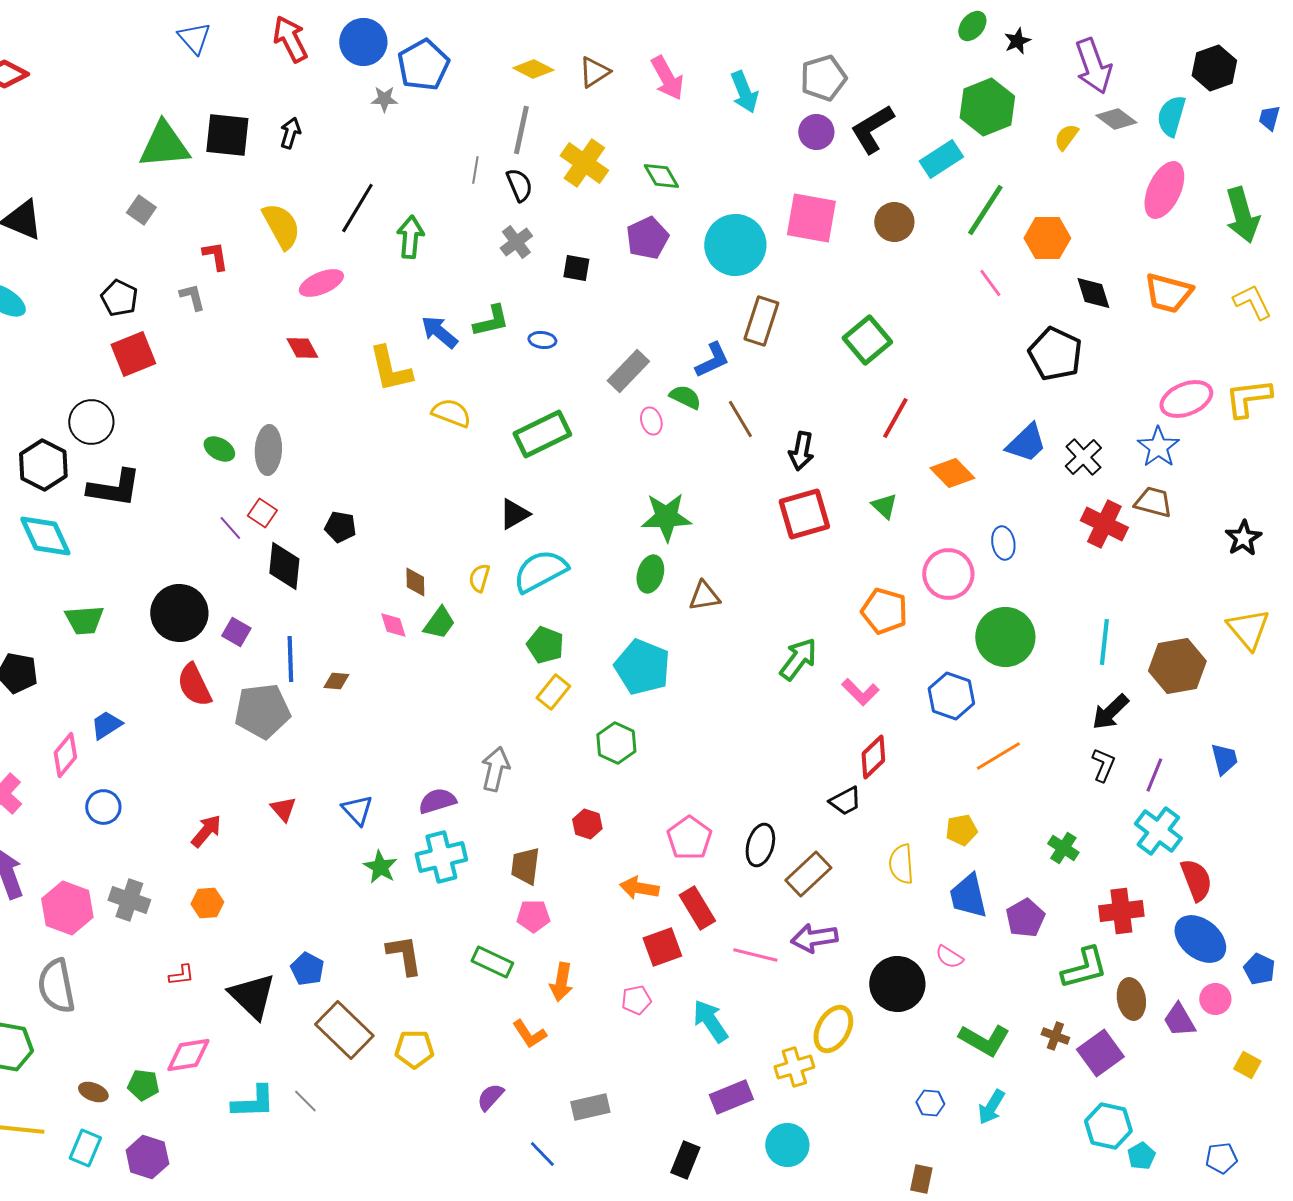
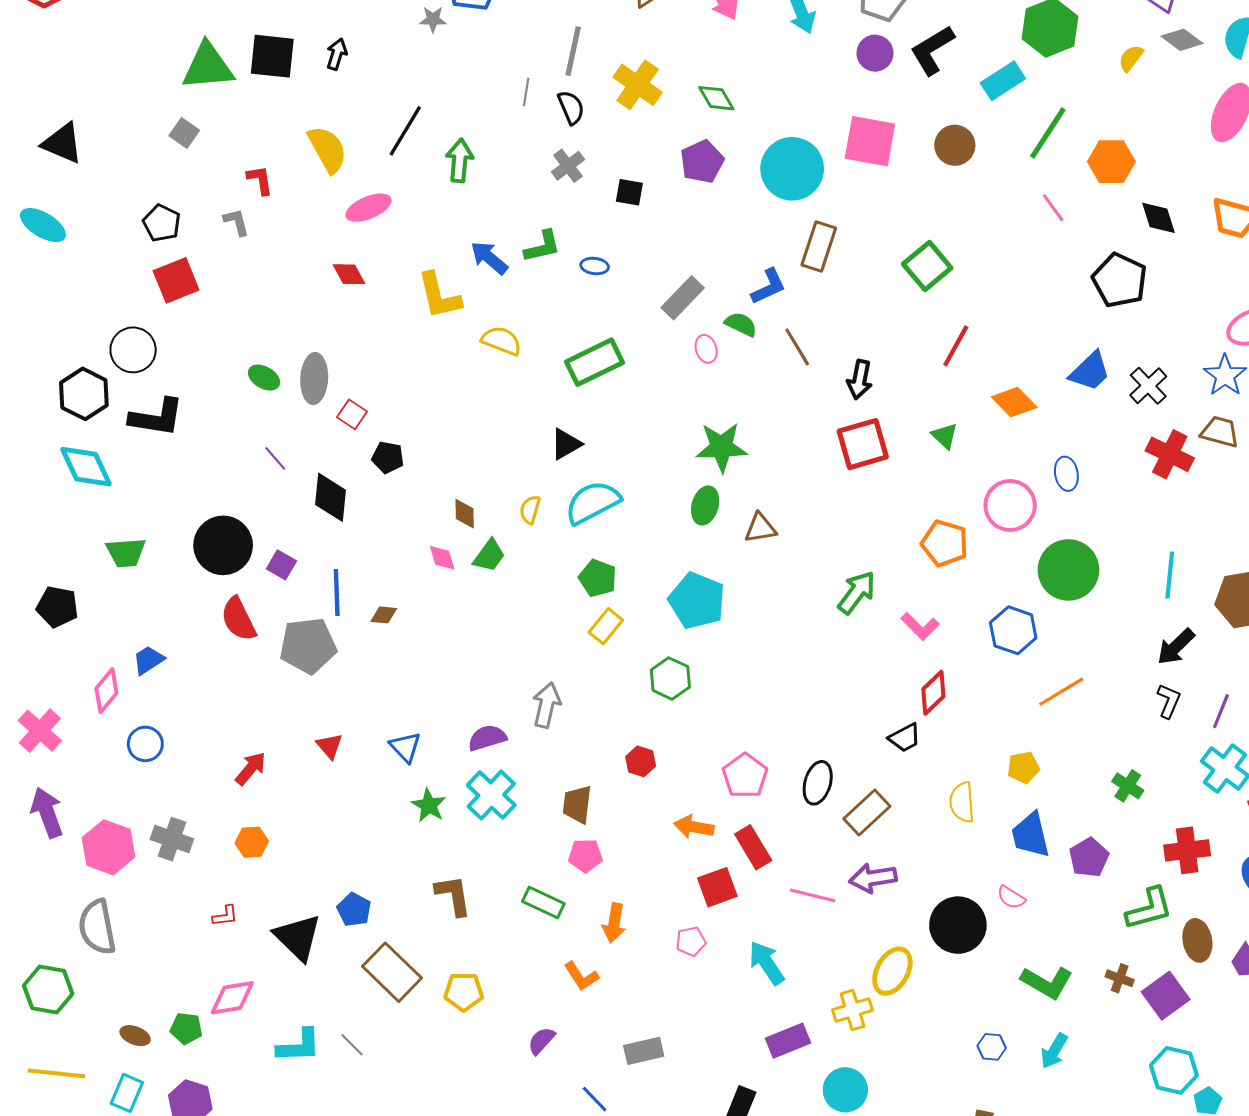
red square: (262, 513) -> (352, 414), moved
cyan cross: (441, 857) -> (491, 795), turned -33

